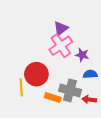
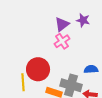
pink cross: (61, 46) -> (62, 41), size x0.7
purple star: (82, 55) -> (83, 20), moved

